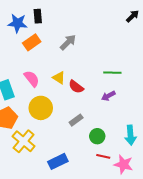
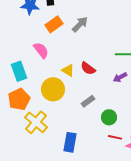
orange rectangle: (32, 42) -> (54, 24), moved
yellow triangle: (59, 78) -> (68, 70), moved
pink semicircle: (32, 79) -> (41, 50), moved
blue rectangle: (58, 161) -> (70, 142), turned -54

